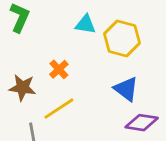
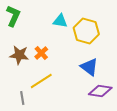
brown star: (22, 88) -> (19, 55), moved

